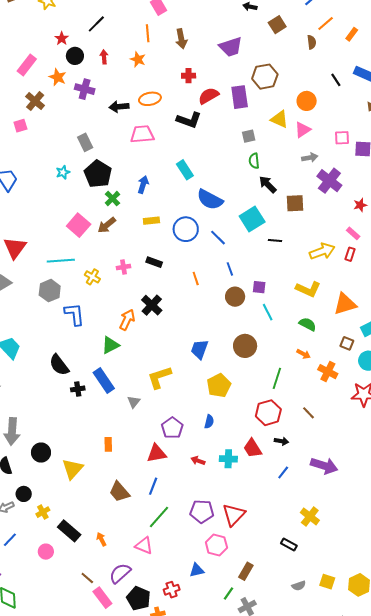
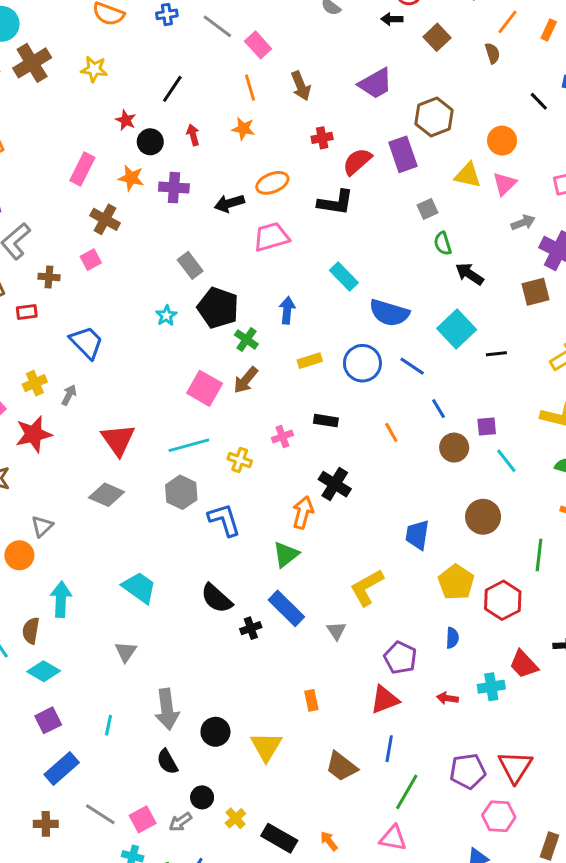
brown square: (295, 203) -> (536, 292), moved
red hexagon: (268, 413) -> (503, 600), moved

